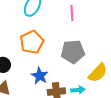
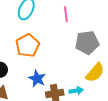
gray pentagon: (73, 52) -> (87, 43), moved

